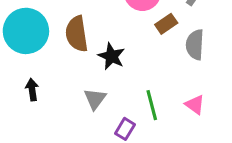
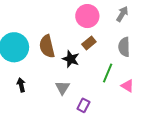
brown rectangle: (166, 24) -> (89, 43), moved
green line: (152, 105) -> (108, 73), moved, turned 42

